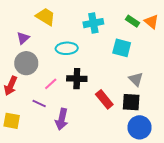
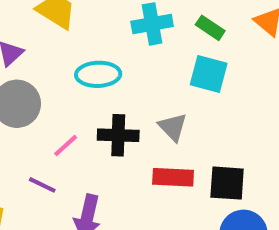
green rectangle: (132, 21) -> (210, 28), moved
gray triangle: (136, 79) -> (173, 127), moved
red rectangle: (104, 99) -> (173, 177), turned -48

